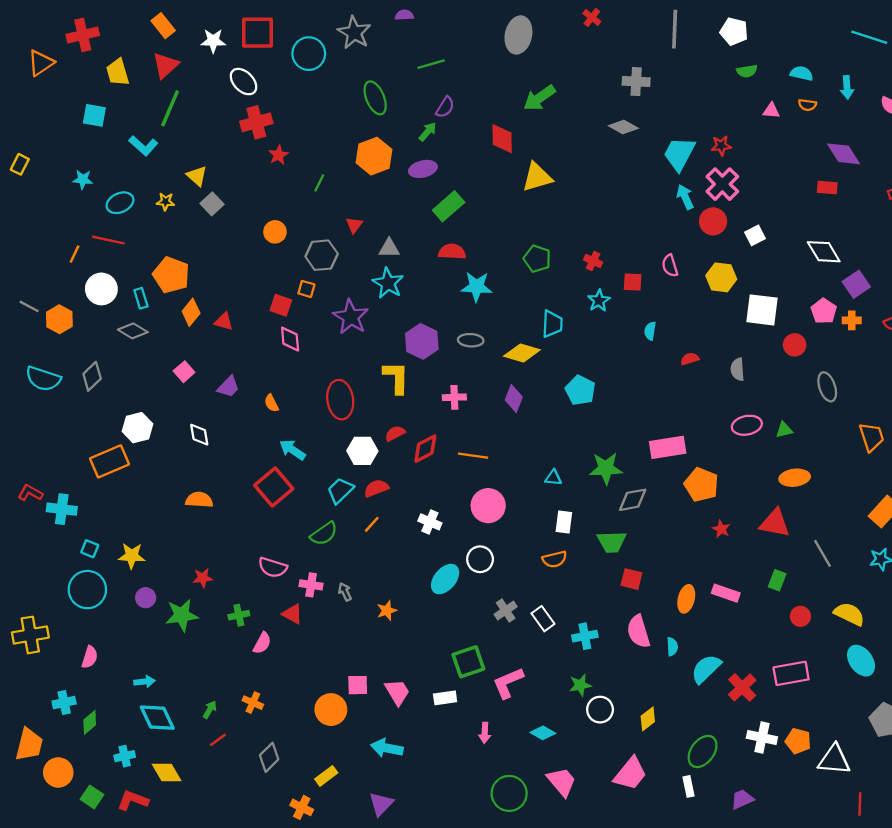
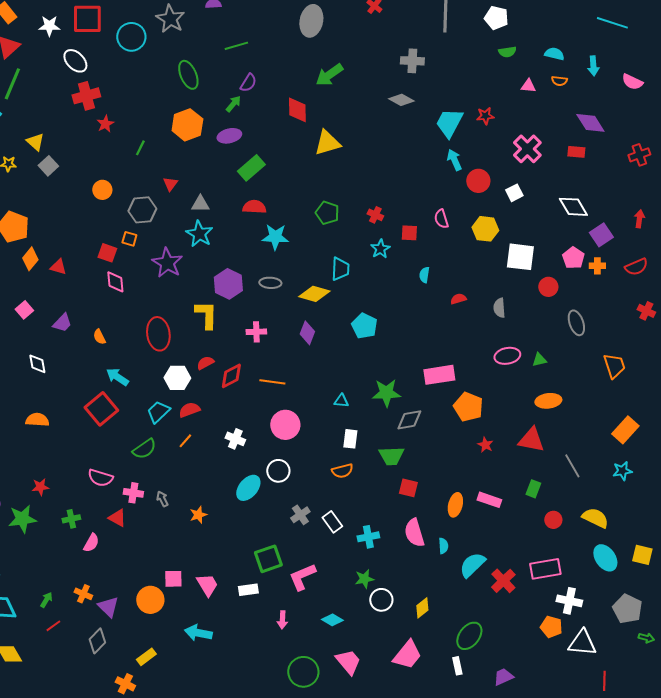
pink cross: (722, 184) -> (527, 149), moved
white cross: (762, 738) -> (569, 601), moved
purple triangle: (381, 804) -> (108, 607), moved, turned -30

